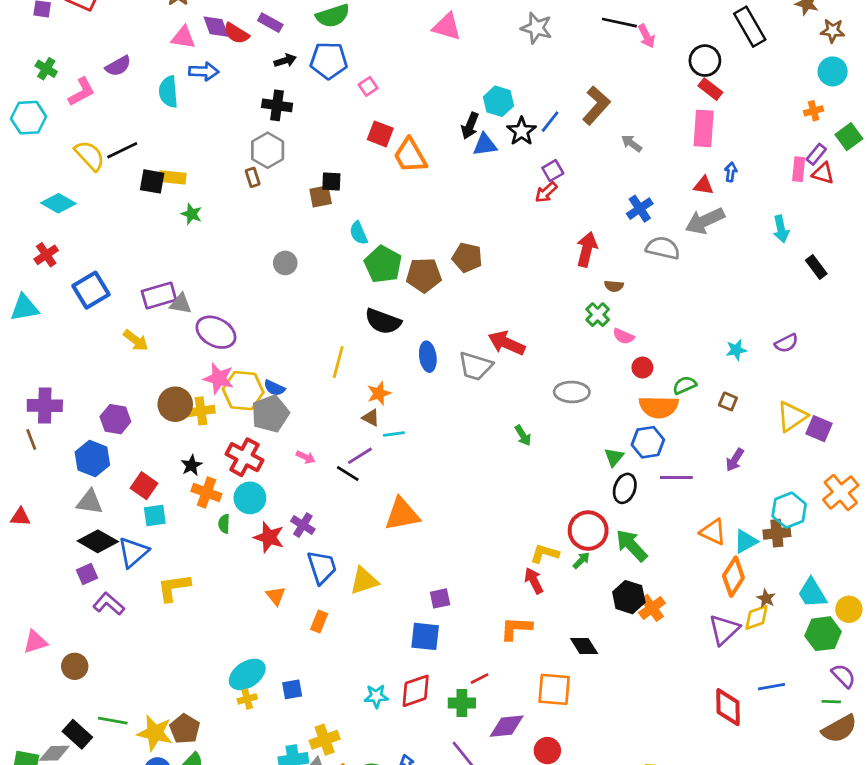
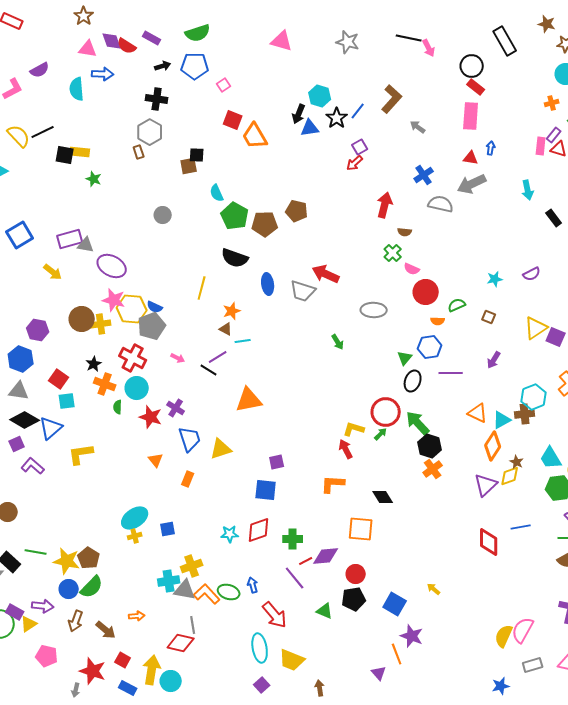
red circle: (642, 368) -> (426, 292), size x1.6
orange semicircle: (659, 407) -> (438, 321), size x0.5
black hexagon: (629, 597) -> (430, 446), moved
red line: (479, 679) -> (306, 561), moved

